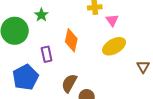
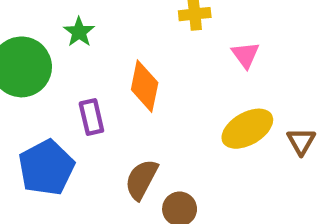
pink triangle: (112, 20) -> (245, 55), moved
yellow ellipse: (114, 46) -> (247, 129), moved

